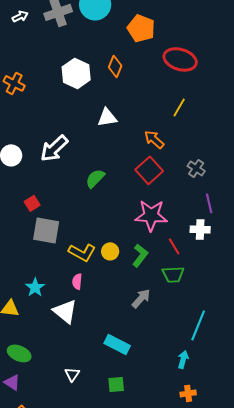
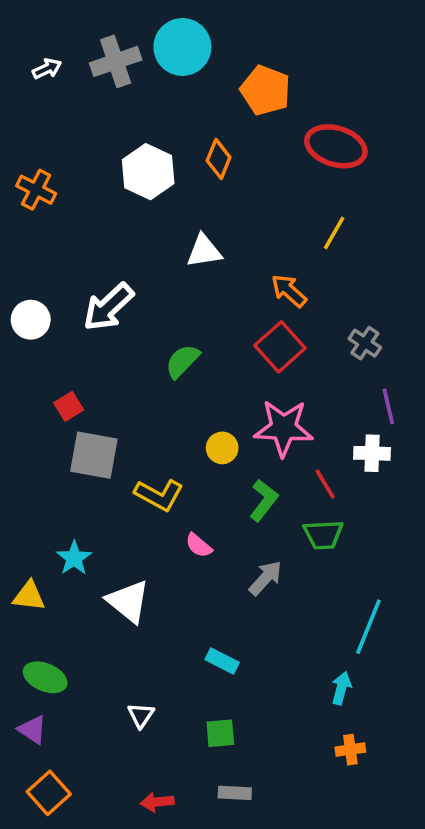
yellow circle: (110, 251) -> (222, 448), moved
pink semicircle: (77, 281) -> (199, 545), moved, turned -56
cyan rectangle: (117, 344) -> (222, 661), size x0.7

